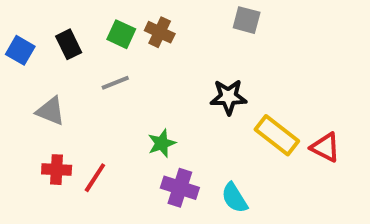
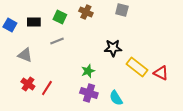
brown cross: (160, 32) -> (86, 12), moved
black rectangle: (69, 44) -> (34, 22), turned -64
green star: (162, 143) -> (88, 71), moved
red cross: (57, 170) -> (28, 84), turned 32

